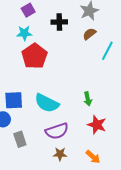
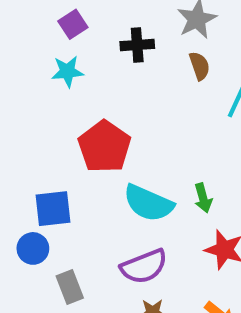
brown semicircle: (89, 34) -> (199, 66), turned 112
red pentagon: (34, 56) -> (104, 147), moved
cyan semicircle: (47, 103) -> (148, 203), moved

